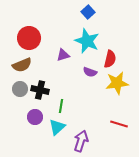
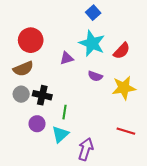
red semicircle: (110, 59) -> (122, 51), moved, turned 30

